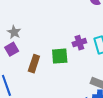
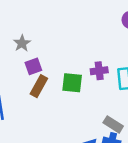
purple square: (12, 49) -> (33, 66), moved

